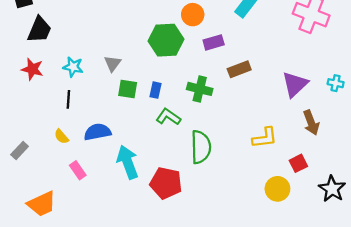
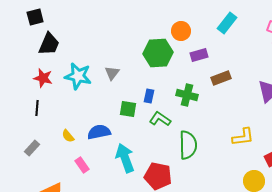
cyan star: (73, 67) -> (78, 76), size x1.5
green square: (128, 89) -> (128, 109), moved
black line: (68, 99) -> (37, 108), moved

